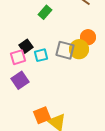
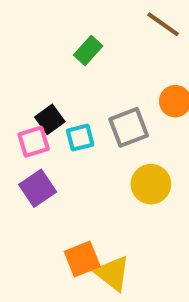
yellow circle: (79, 49) -> (151, 184), moved
gray square: (65, 50) -> (129, 127), turned -36

